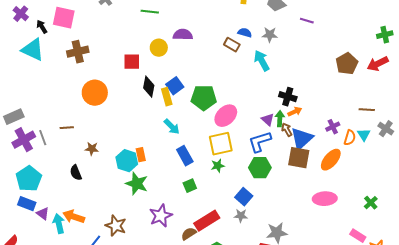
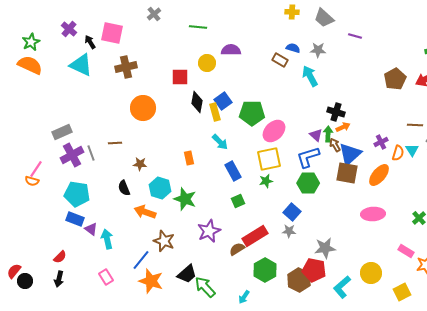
orange rectangle: (141, 155) -> (189, 158), moved
cyan hexagon: (127, 161) -> (160, 188), moved
cyan pentagon: (29, 179) -> (77, 194), turned -30
orange arrow: (74, 217) -> (145, 212), moved

